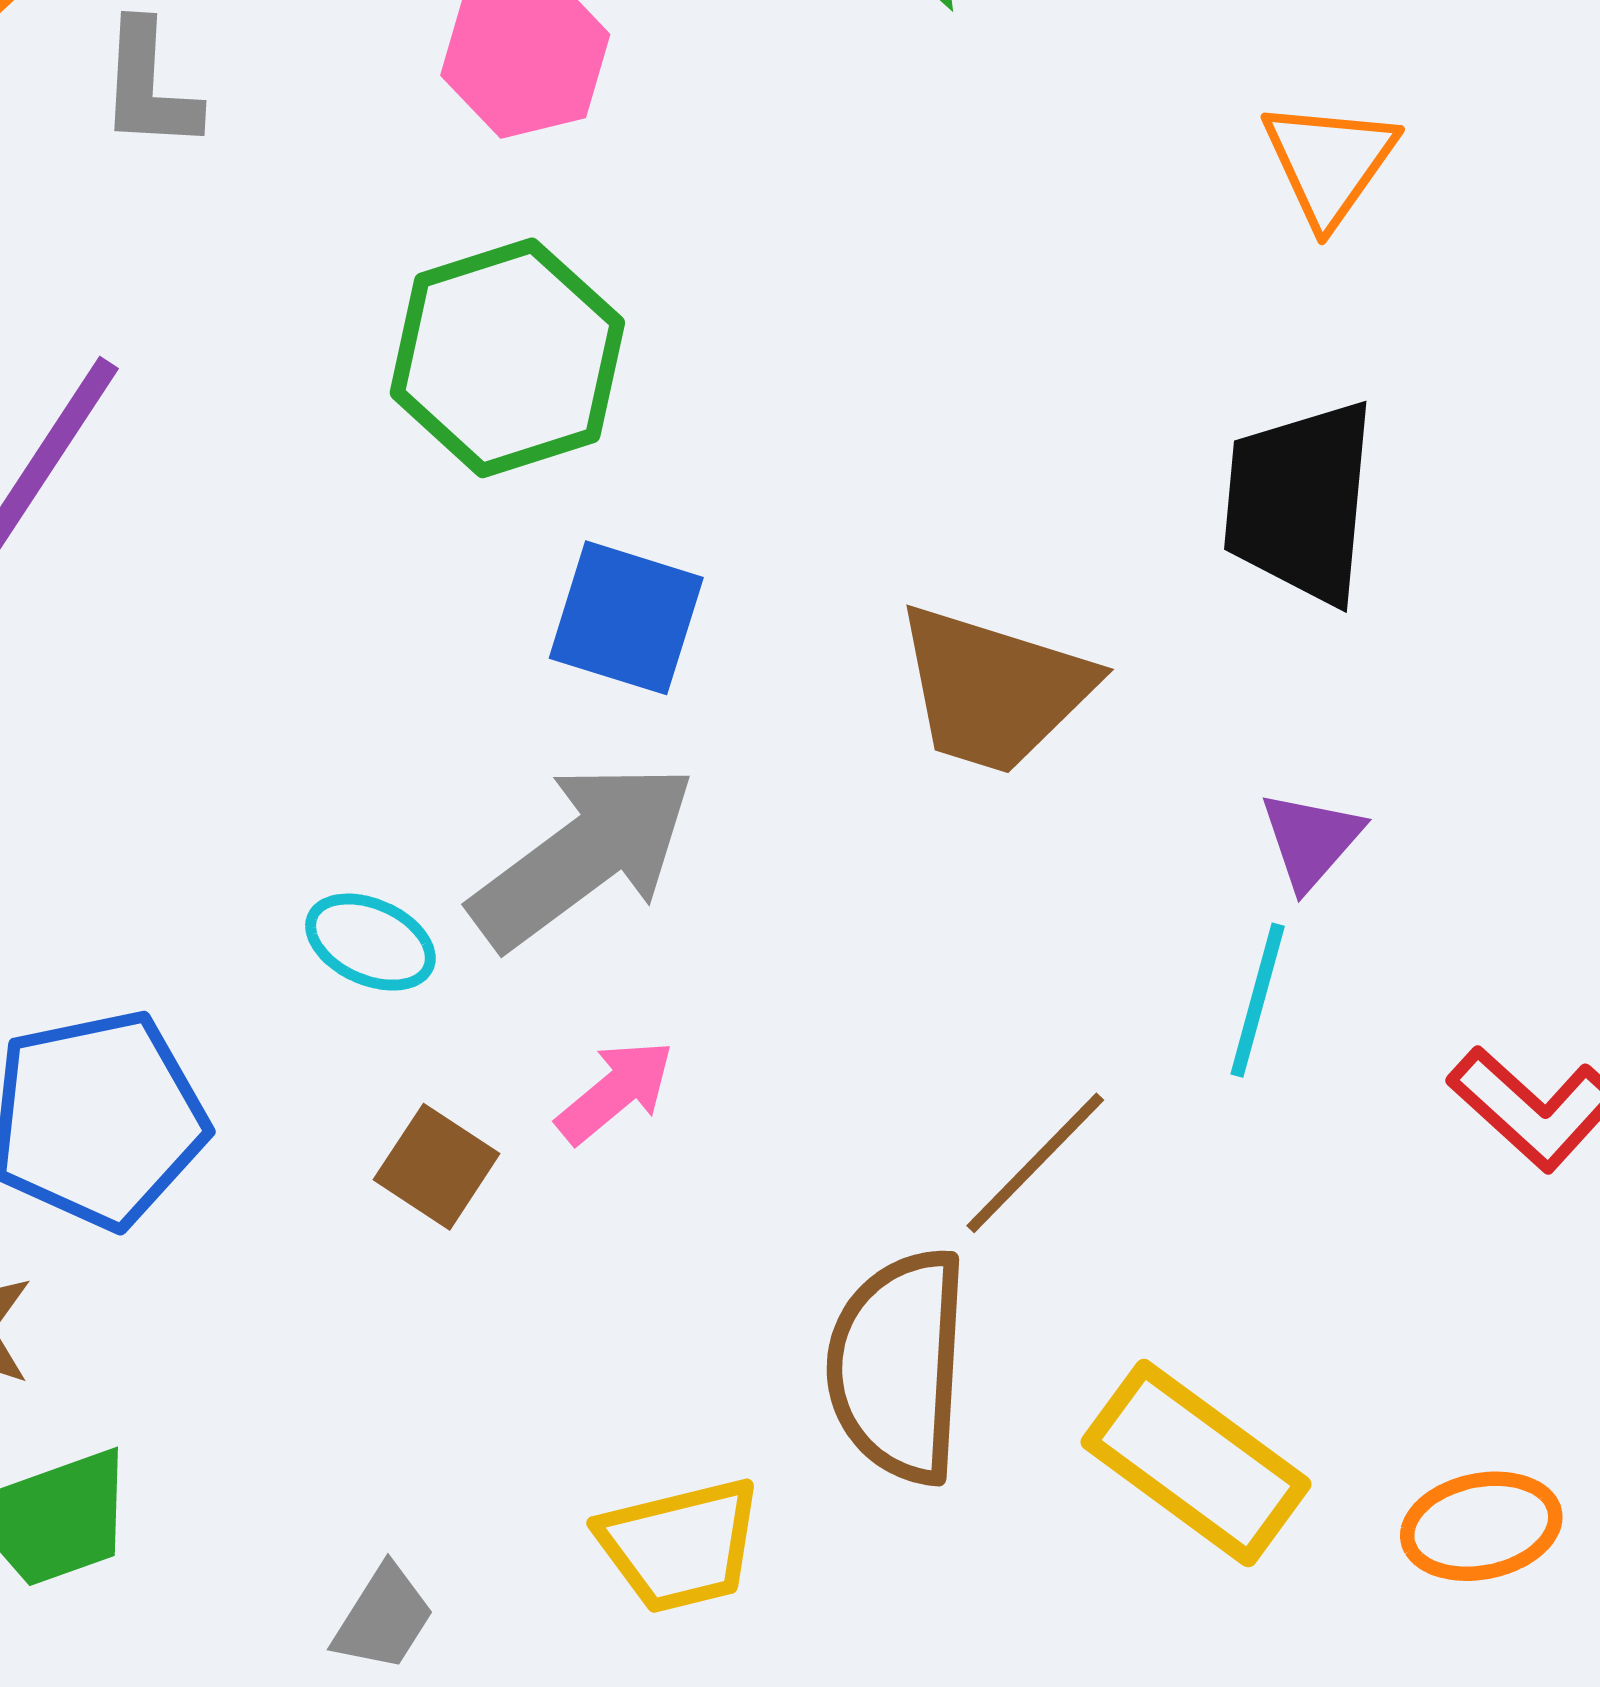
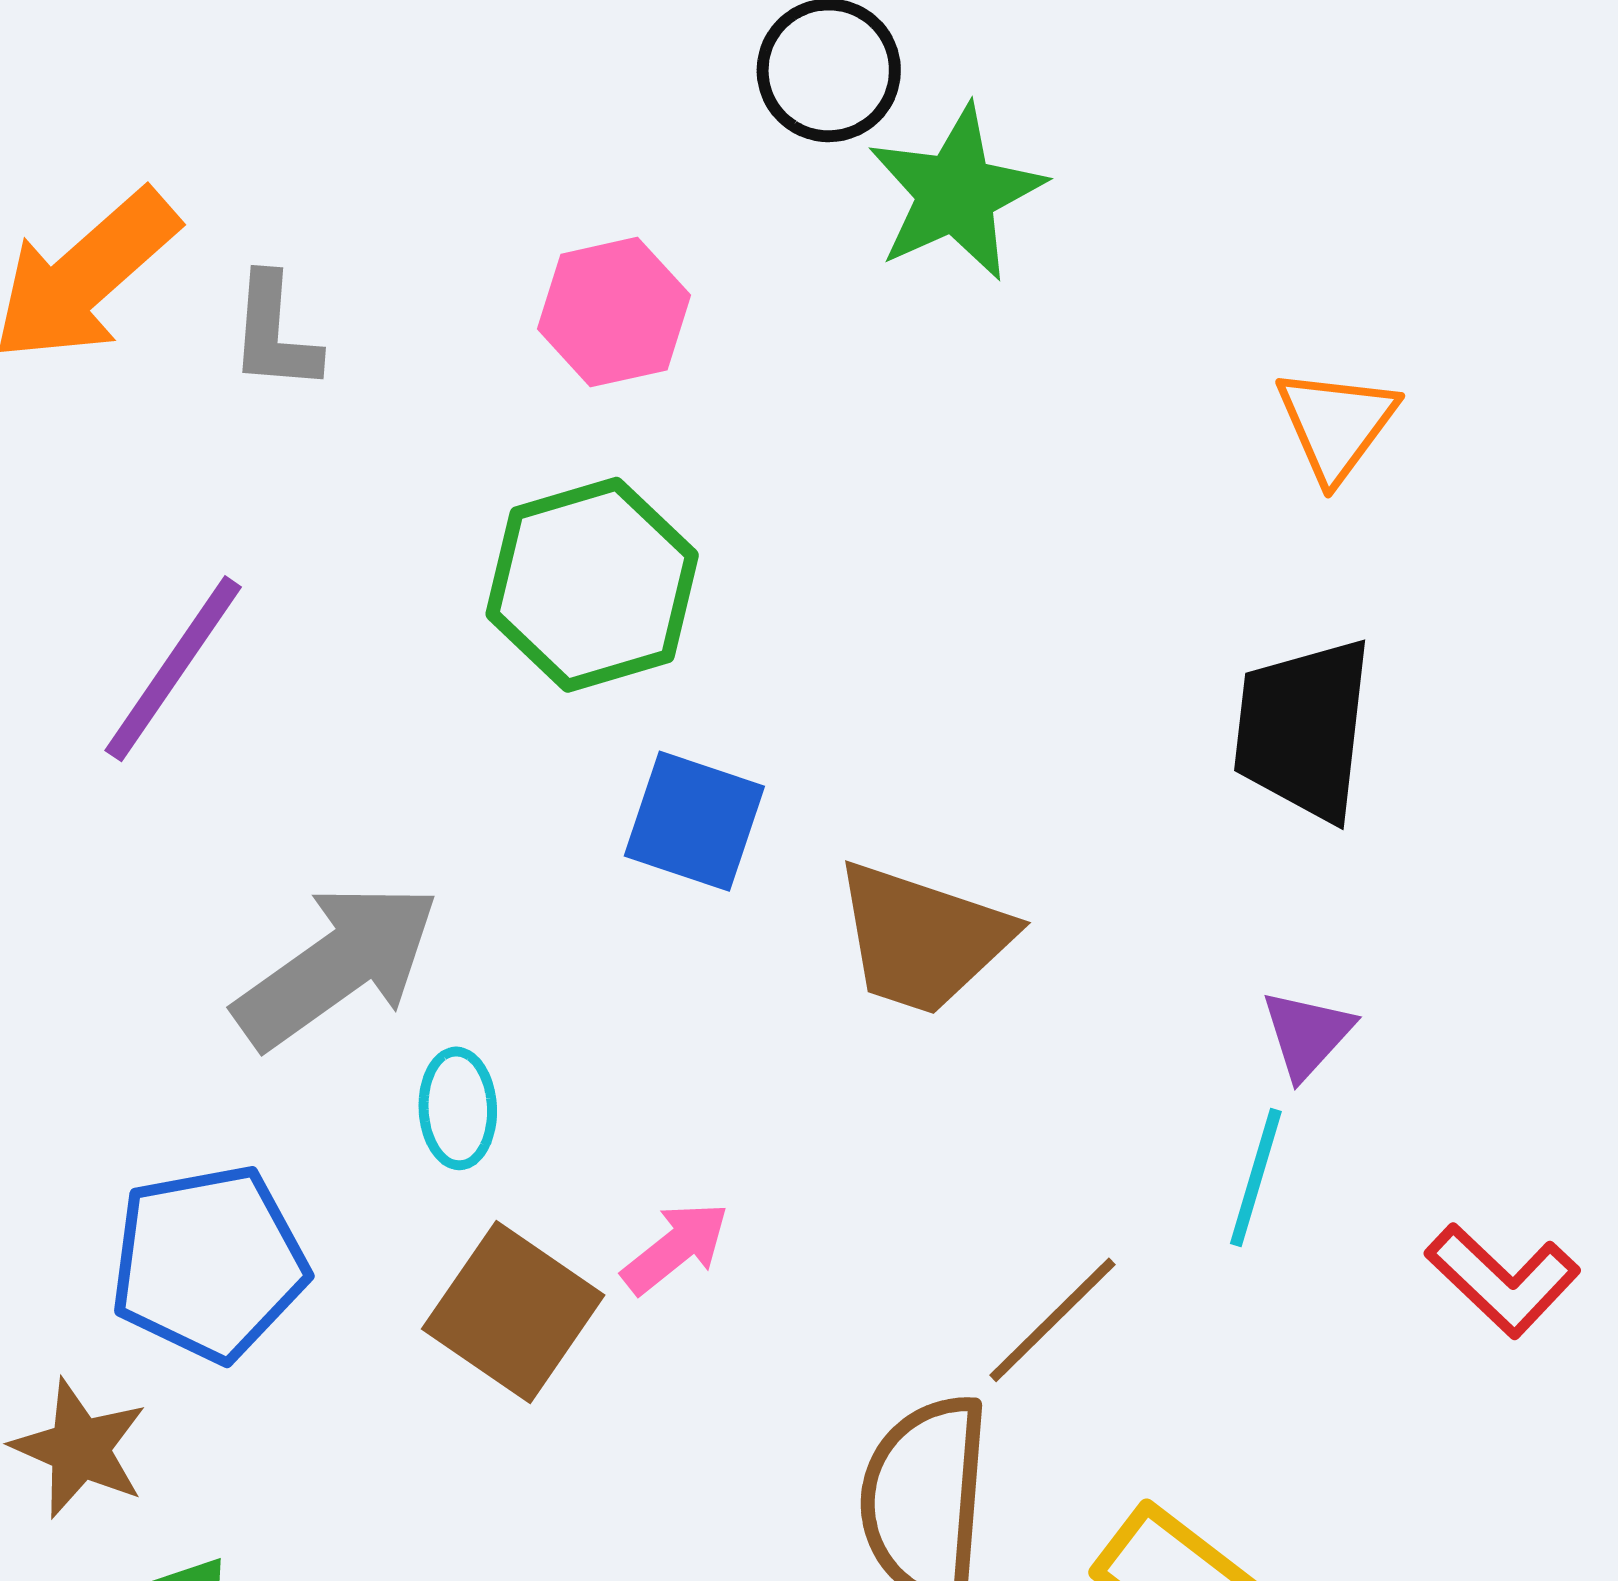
brown trapezoid: (994, 689) -> (922, 938), moved
gray arrow: (583, 855) -> (337, 966), moved
cyan ellipse: (370, 942) -> (458, 1108), turned 62
brown square: (437, 1167) -> (513, 1312), size x1.6

